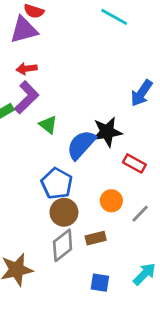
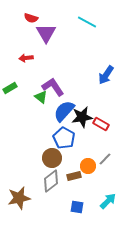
purple triangle: (24, 30) -> (46, 33), moved, turned -45
purple L-shape: (27, 97) -> (53, 87), moved, turned -80
black star: (107, 132) -> (82, 117), moved
blue pentagon: (57, 184) -> (64, 138), moved
orange circle: (111, 201) -> (88, 166), moved

